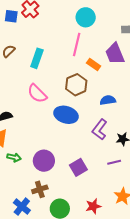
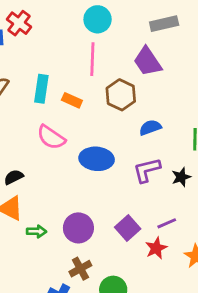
orange rectangle: (94, 64) -> (72, 100), moved
brown hexagon: (76, 85) -> (121, 95), moved
purple L-shape: (100, 129) -> (147, 170), turned 50
purple line: (114, 162) -> (167, 223), moved
red star: (93, 206) -> (156, 248), moved

